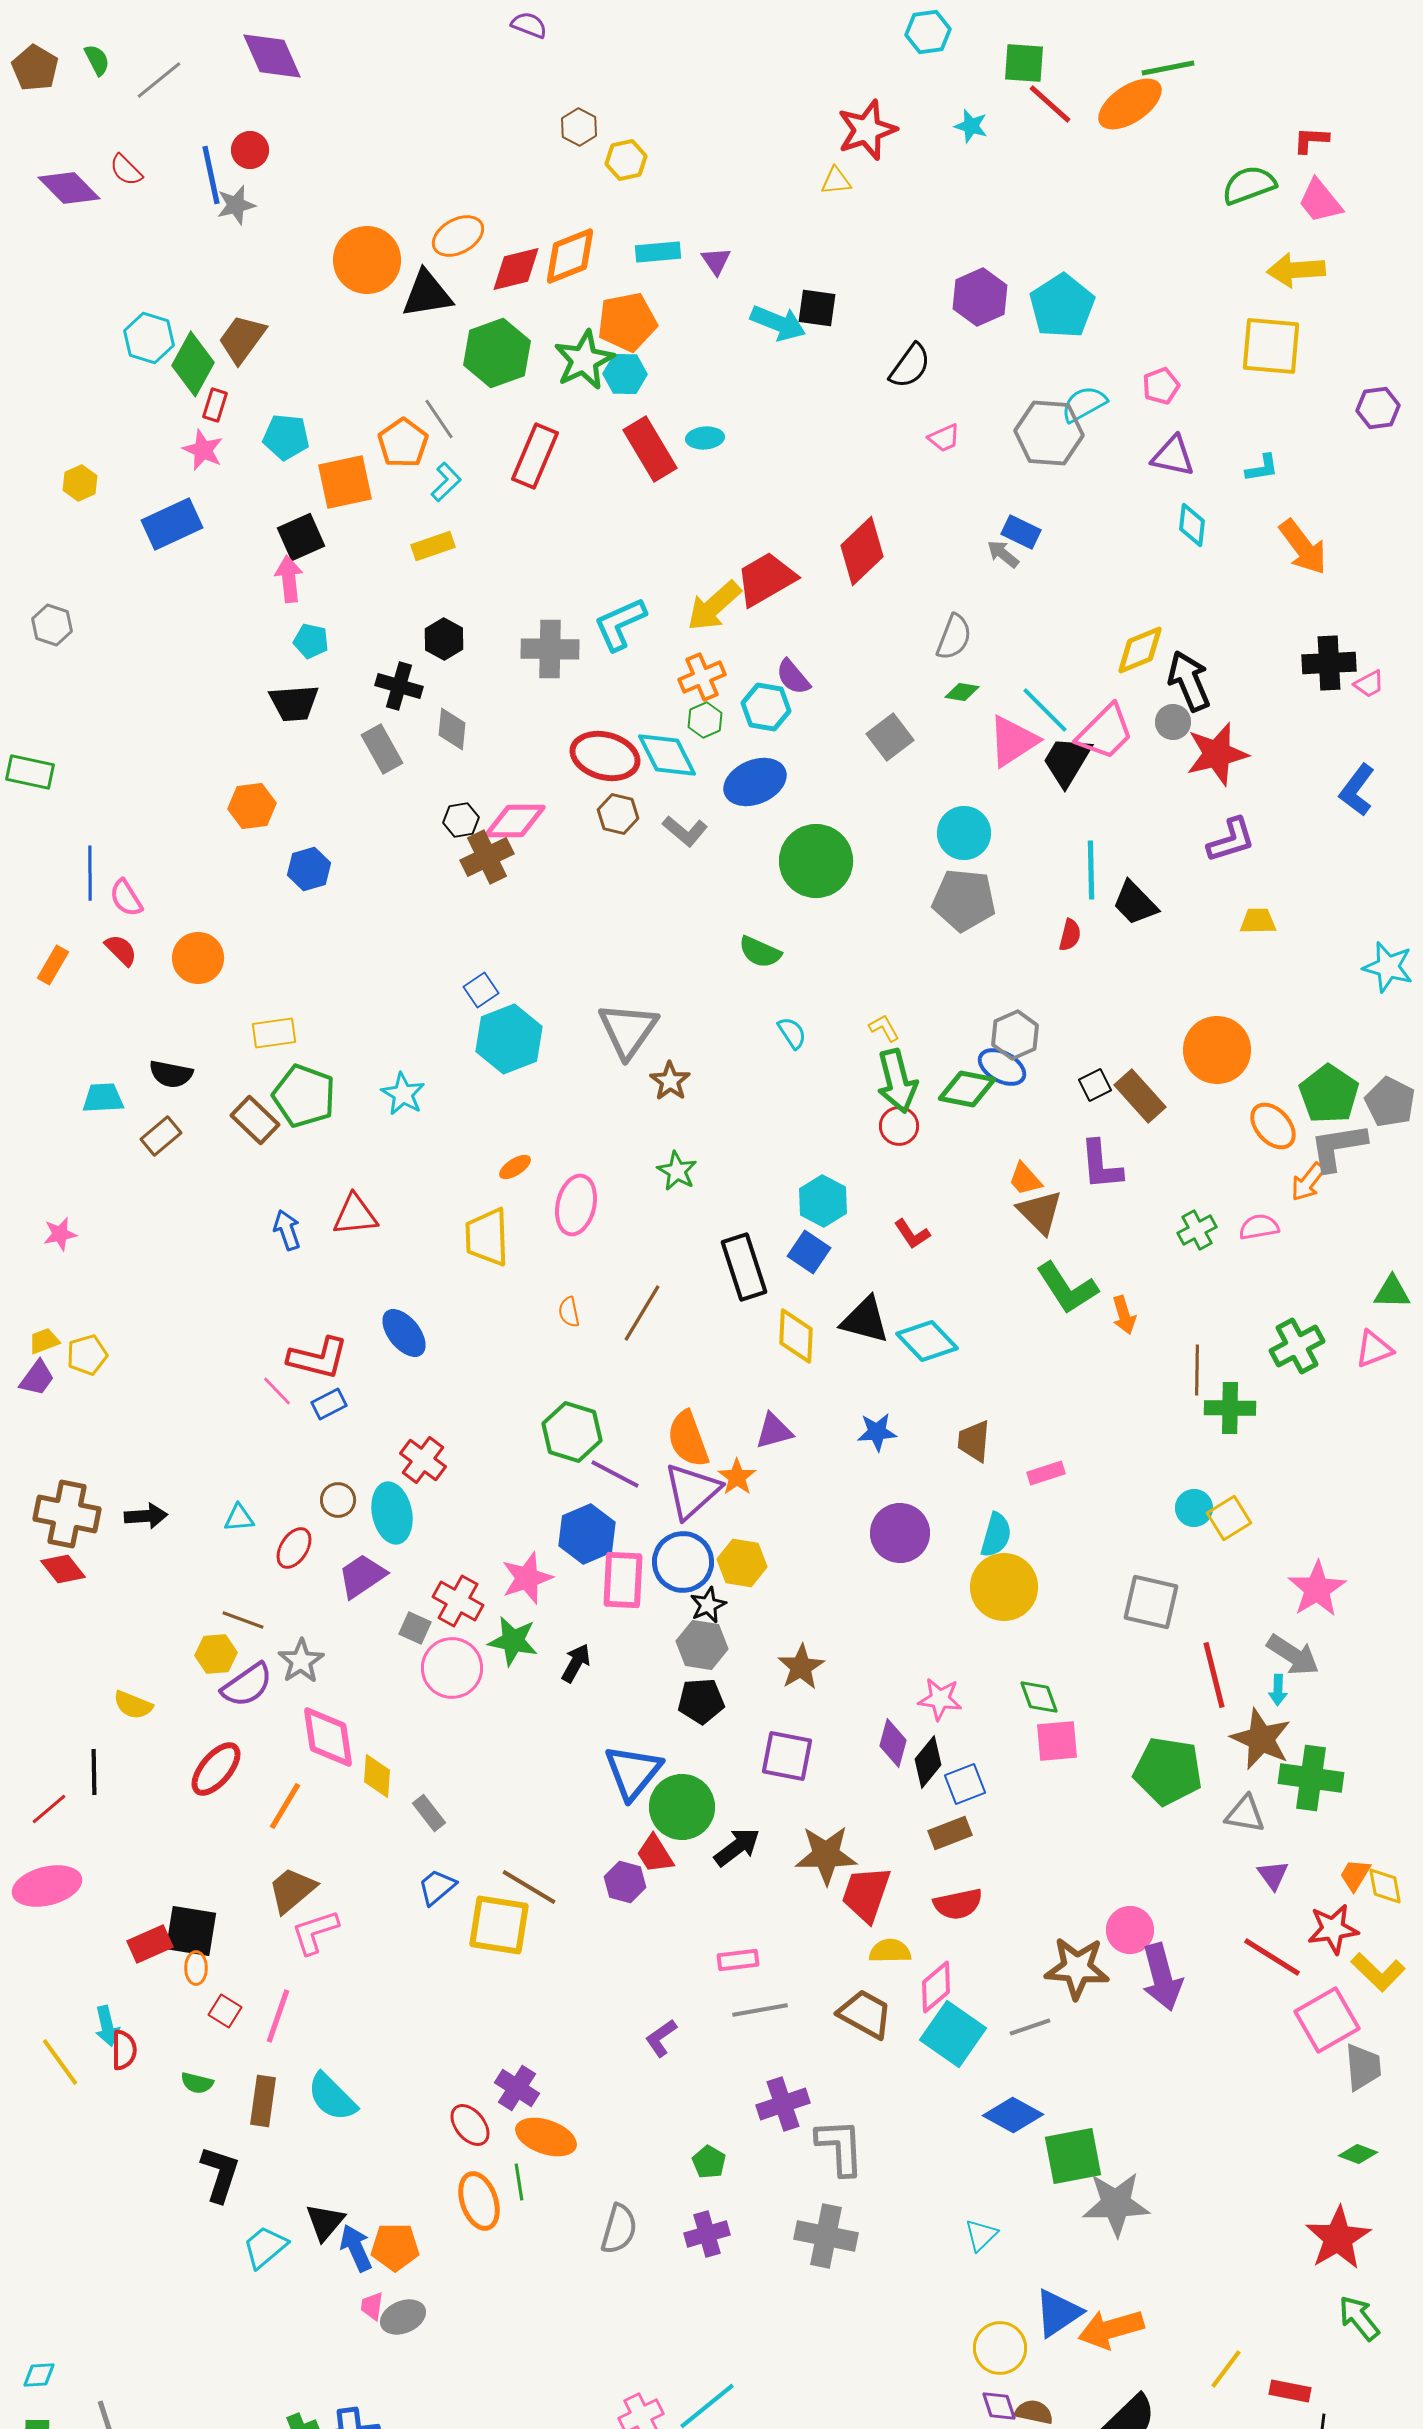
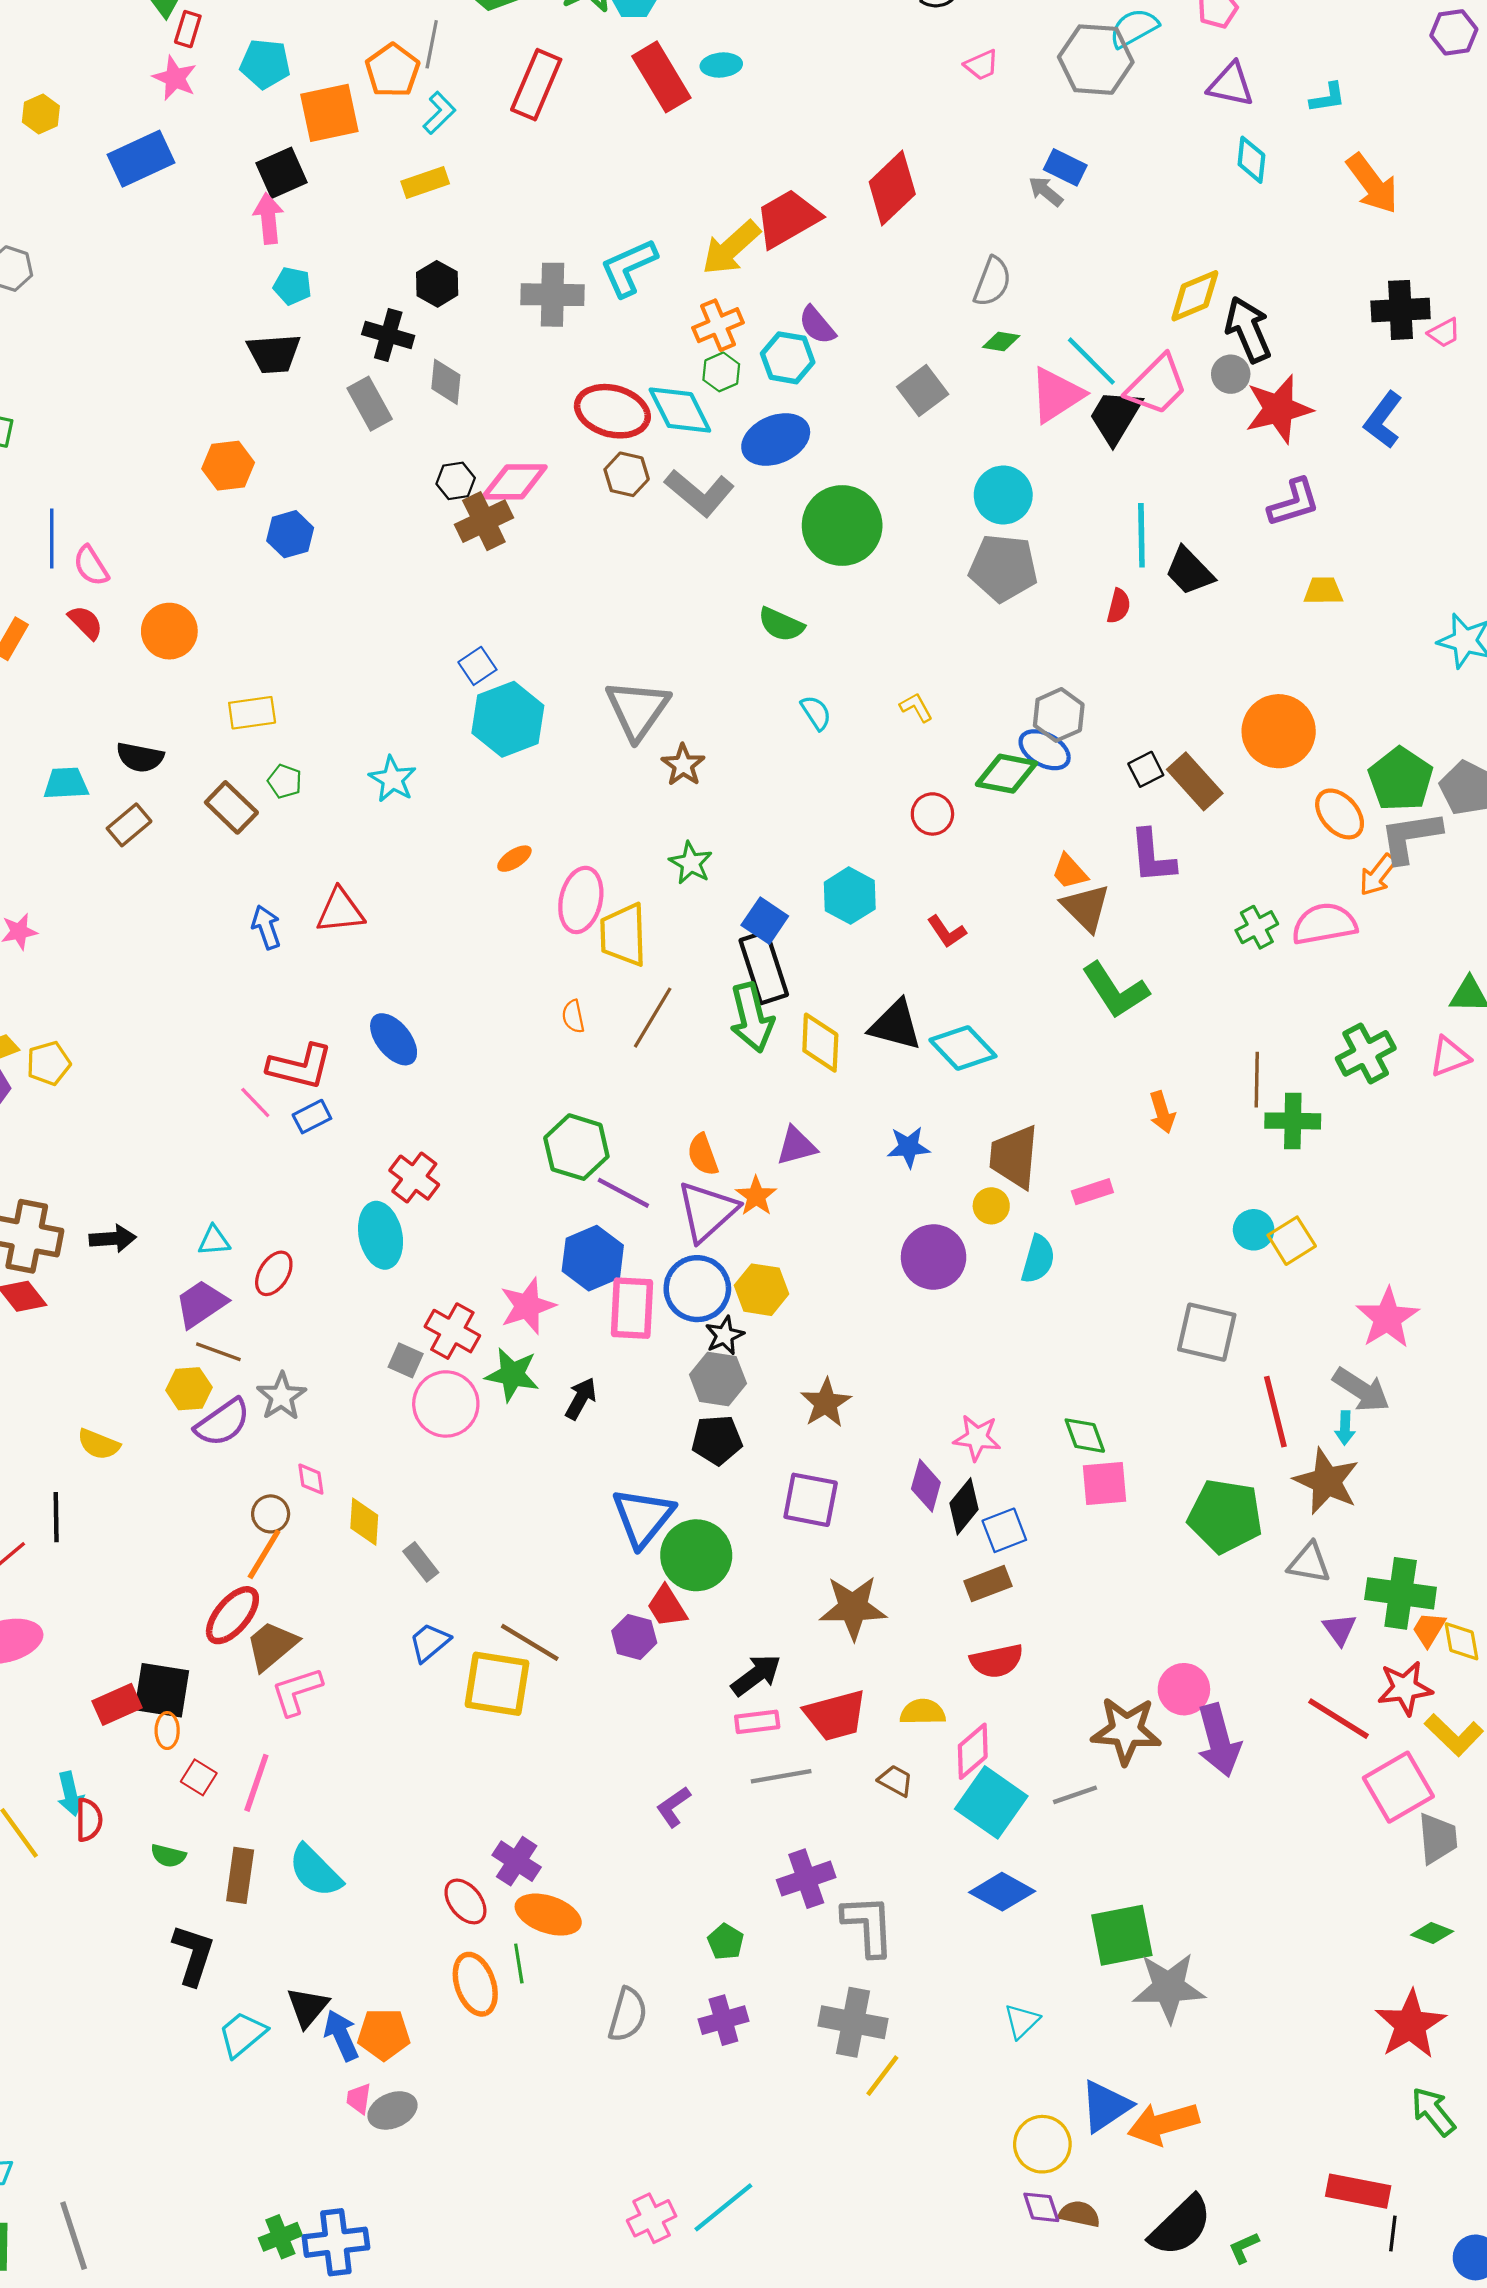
gray line: (439, 419) -> (432, 44), turned 45
blue L-shape: (1357, 790) -> (1383, 420), moved
gray L-shape: (685, 831) -> (699, 493), size x1.4
green arrow: (897, 1081) -> (752, 1018), moved
green pentagon: (304, 1096) -> (285, 781), size x0.5
pink semicircle: (1259, 1227) -> (1324, 924), size x1.5
yellow trapezoid: (487, 1237) -> (623, 935), moved
blue square: (809, 1252) -> (765, 921), moved
orange arrow: (1124, 1315) -> (1162, 1112), moved
orange semicircle: (688, 1439) -> (703, 1155), size x0.7
brown trapezoid: (974, 1441) -> (1014, 1157), size x1.4
brown circle: (338, 1500) -> (271, 1514), moved
purple trapezoid: (362, 1576) -> (201, 1304), moved
yellow circle: (1004, 1587) -> (991, 1206), moved, size x0.5
pink diamond: (328, 1737) -> (311, 1479), size x0.5
red ellipse: (216, 1769) -> (232, 1615), moved
green cross: (1311, 1778) -> (1401, 1593), moved
black arrow: (737, 1847) -> (756, 1675), moved
red trapezoid: (866, 1894) -> (836, 1715), moved, turned -124
brown trapezoid: (865, 2014) -> (895, 1781), size x0.6
blue diamond: (1013, 2115) -> (1002, 1892), moved
yellow line: (1226, 2369) -> (882, 2076), moved
red rectangle: (1290, 2391) -> (1358, 2191), size x1.4

